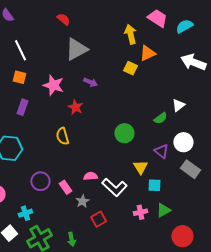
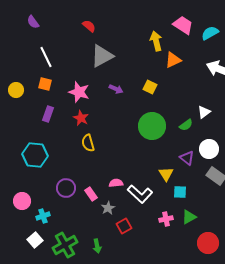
yellow square: (130, 68) -> (150, 87), moved
red star: (75, 107) -> (81, 118), moved
green circle: (124, 133) -> (152, 126), moved, size x1.4
cyan cross: (25, 213) -> (43, 216), moved

